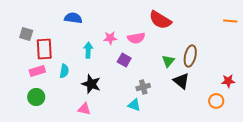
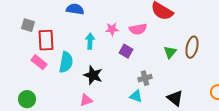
pink rectangle: (37, 71) -> (39, 62), turned 56
cyan semicircle: (64, 71) -> (66, 62), size x1.5
black triangle: (181, 81) -> (175, 98), moved
green circle: (36, 97) -> (27, 99), moved
pink triangle: (84, 109) -> (86, 100), turned -32

